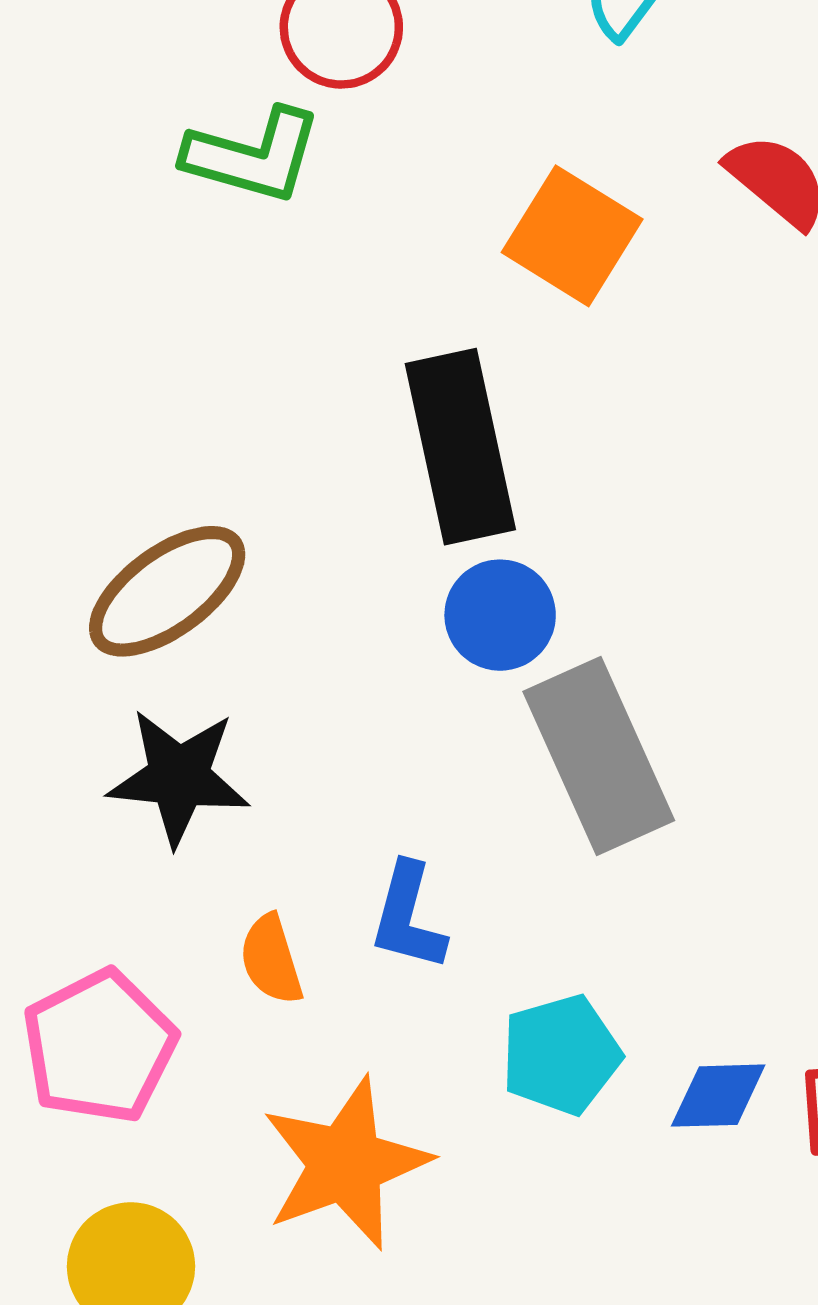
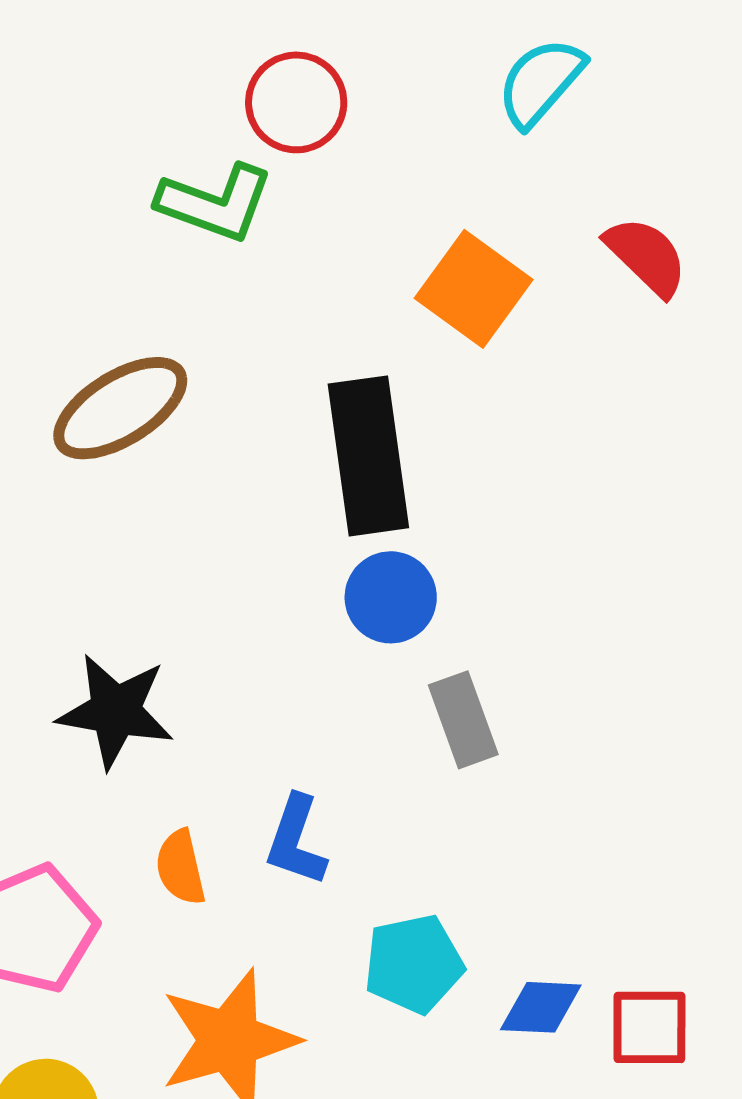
brown ellipse: (167, 591) -> (120, 408), moved
gray rectangle: (599, 756) -> (463, 720), size x0.6

